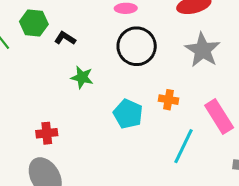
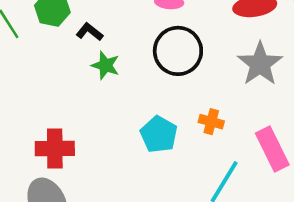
green star: (82, 77) -> (105, 65), moved
red cross: (47, 133) -> (55, 148), size x1.4

